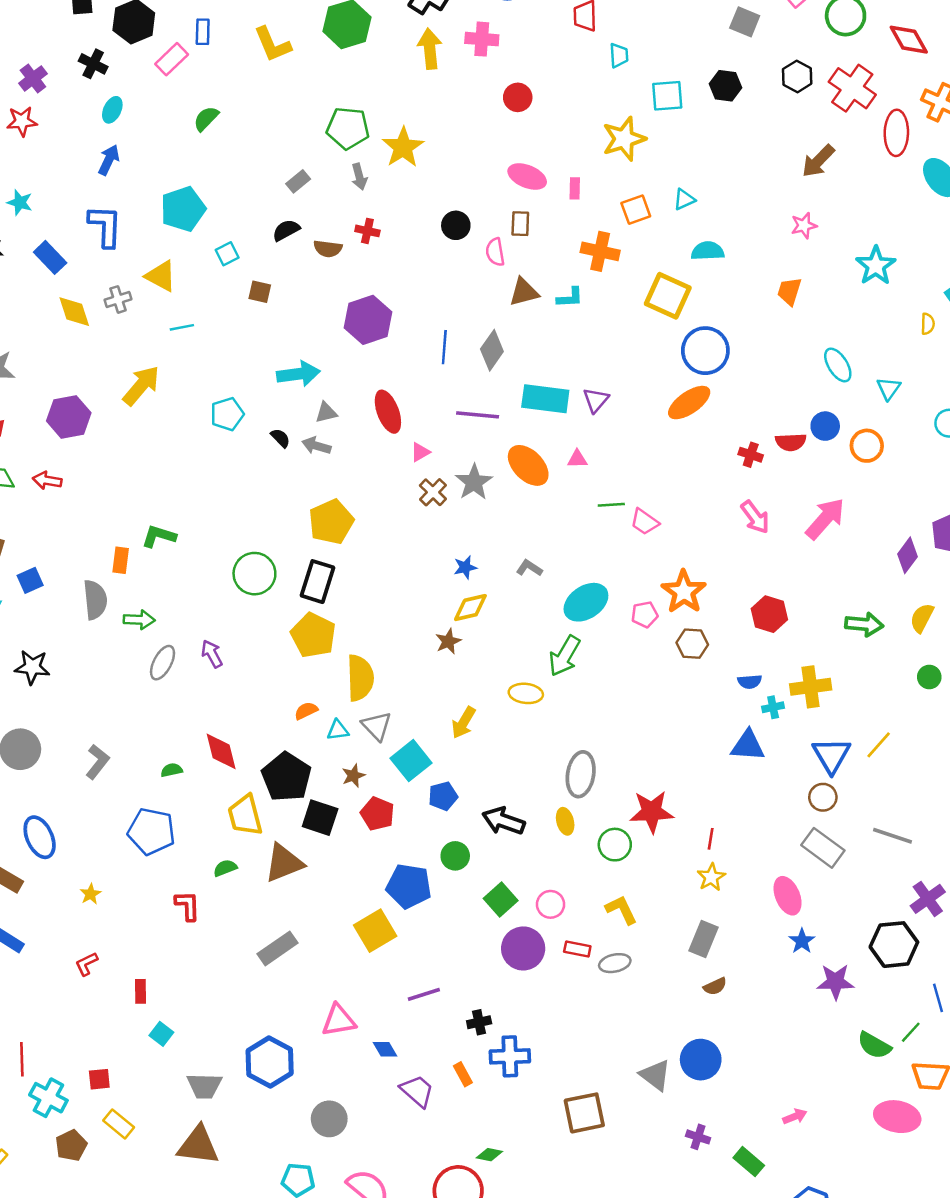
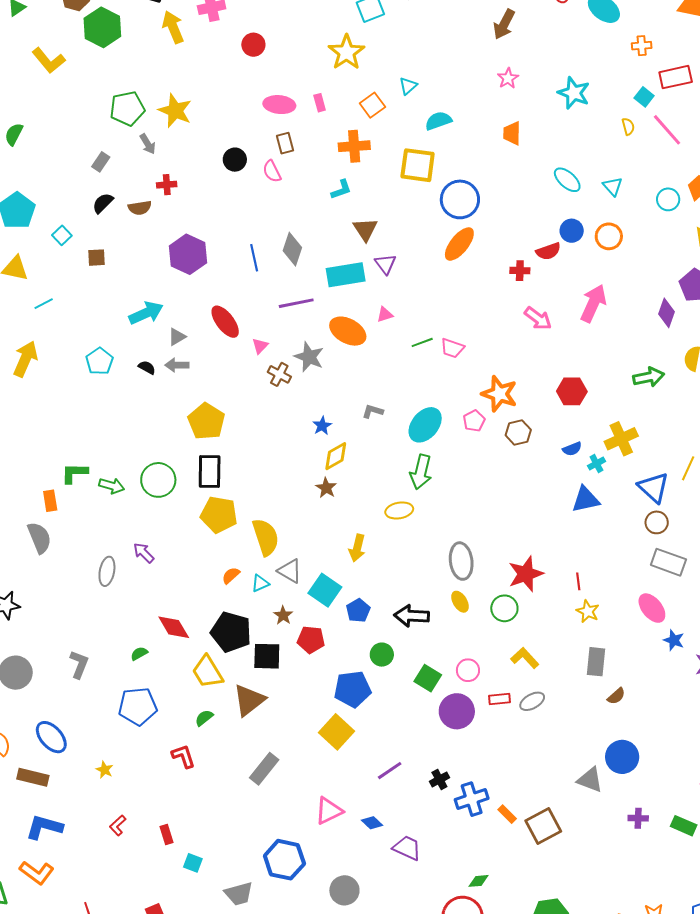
brown triangle: (524, 292) -> (365, 229), moved, turned -32
green arrow: (139, 620) -> (112, 486), moved, turned 30
orange rectangle: (463, 1074) -> (507, 814), moved

